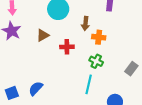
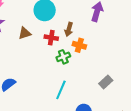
red cross: (67, 47) -> (51, 38), moved
green cross: (96, 61) -> (63, 57), moved, turned 32

